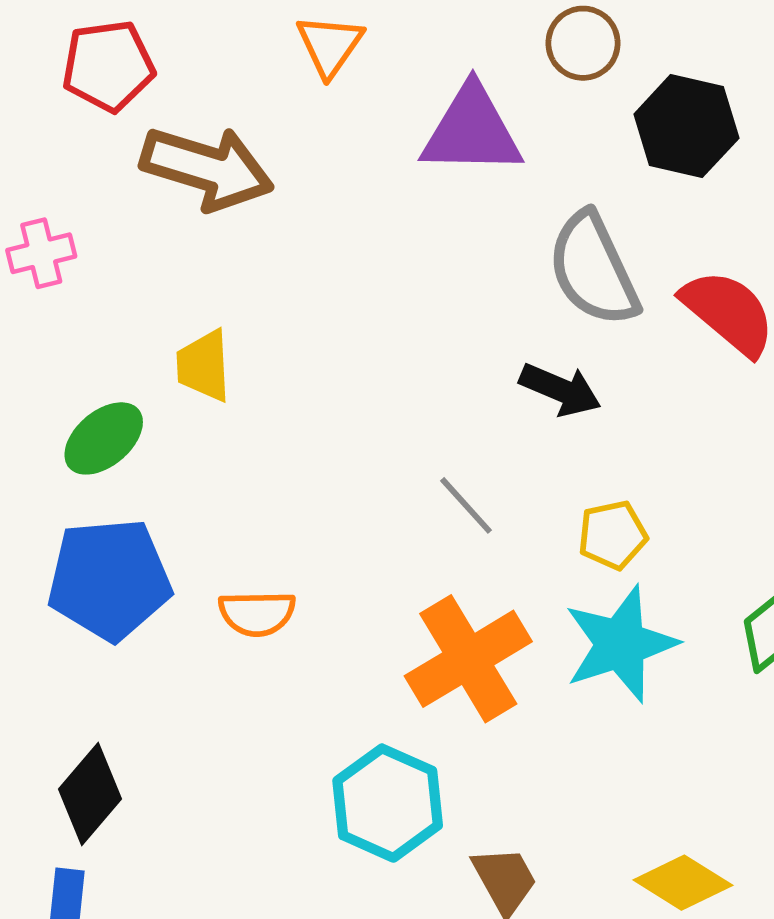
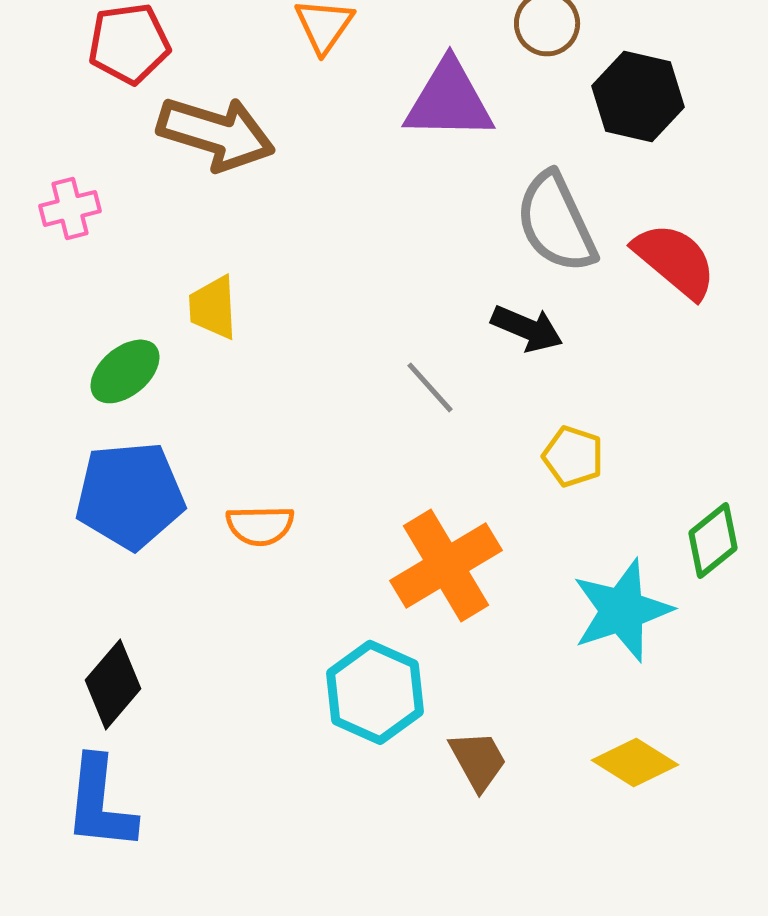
gray line: (466, 505) -> (430, 387), moved
yellow pentagon: (613, 535) -> (573, 456), turned 30
cyan star: (620, 644) -> (622, 610), moved

